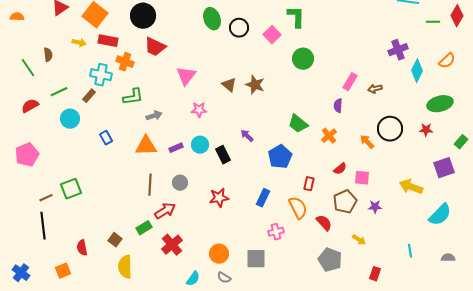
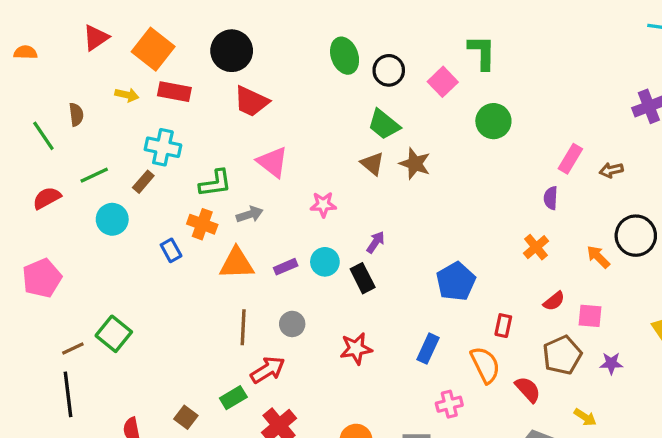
orange cross: (125, 62) -> (202, 224), moved
pink triangle: (186, 76) -> (273, 162), moved, turned -30
green trapezoid: (298, 124) -> (384, 124), moved
purple arrow: (247, 136) -> (376, 242), moved, turned 80
green square: (71, 189) -> (114, 334), turned -30

